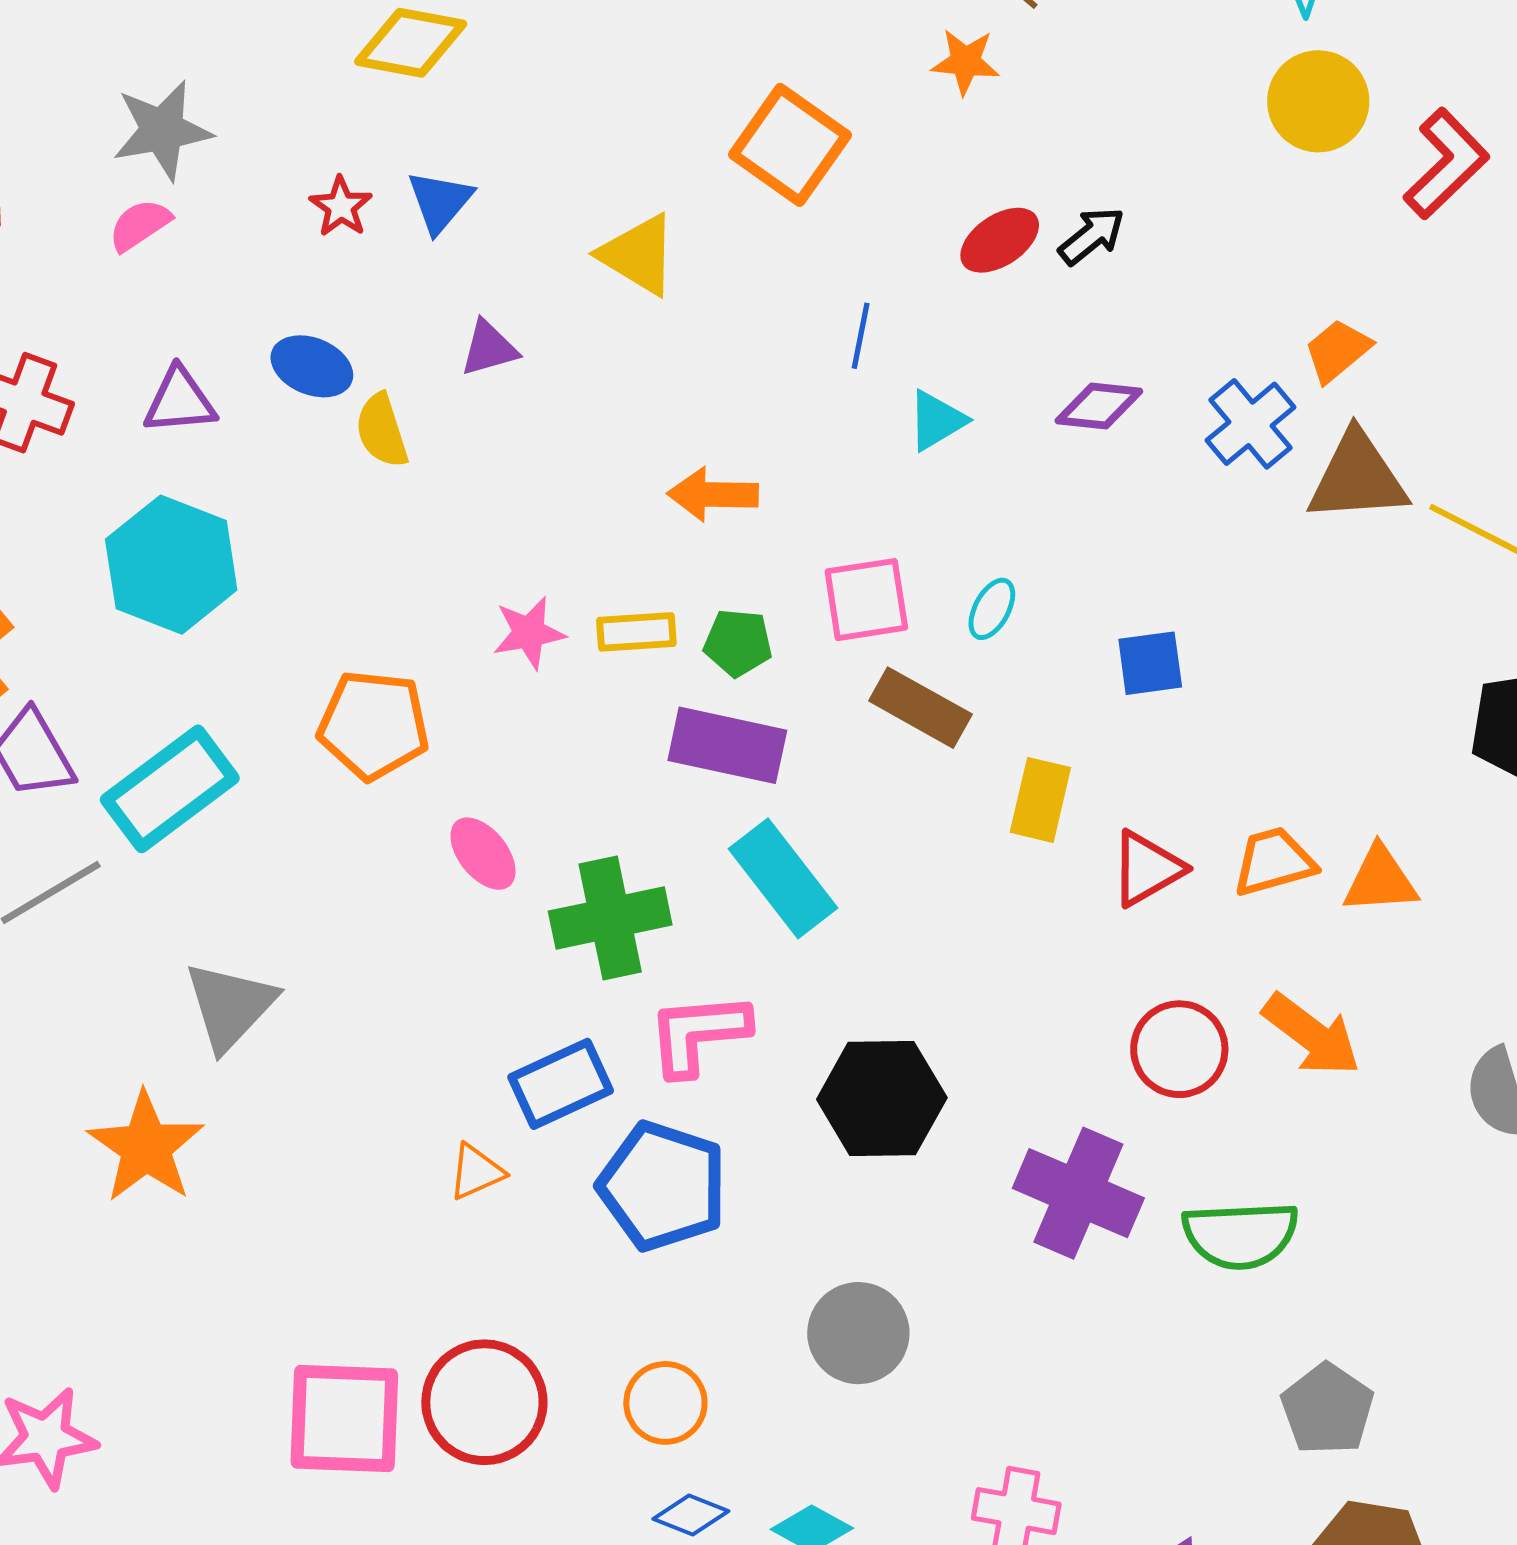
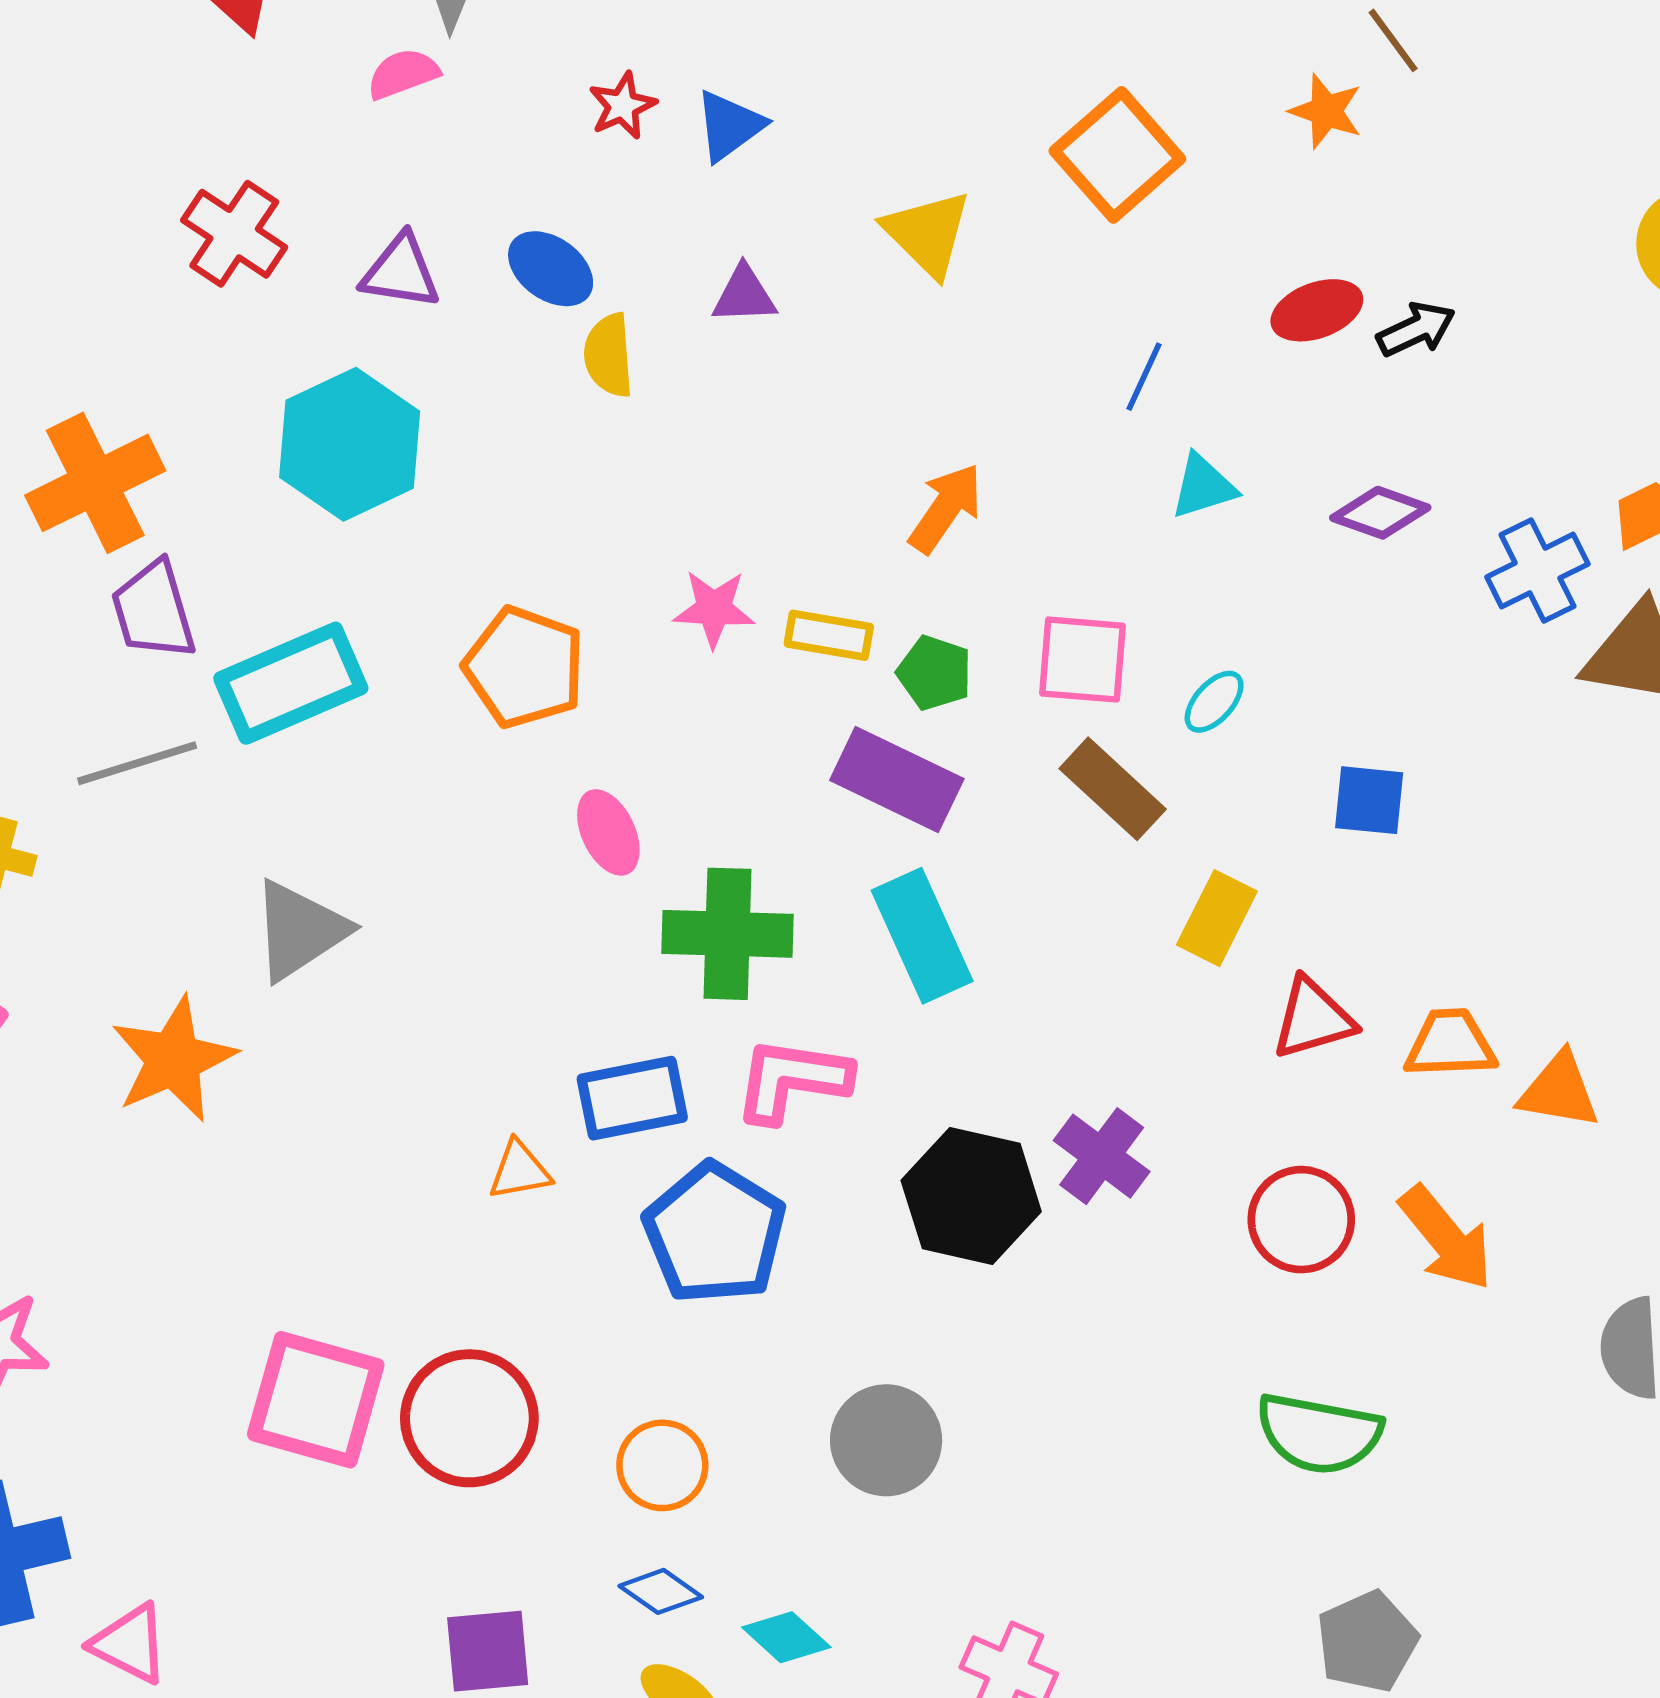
orange arrow: (713, 494) -> (946, 508), turned 110
purple cross: (1078, 1193) -> (1102, 1156), moved, size x0.7

